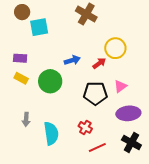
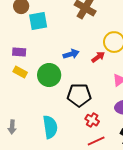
black pentagon: (95, 93) -> (79, 95), moved
gray arrow: (26, 119) -> (12, 127), moved
red cross: (85, 127) -> (92, 120), moved

